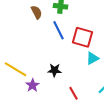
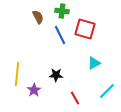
red square: (82, 37) -> (85, 29), moved
yellow line: (15, 69) -> (17, 74), turned 65

